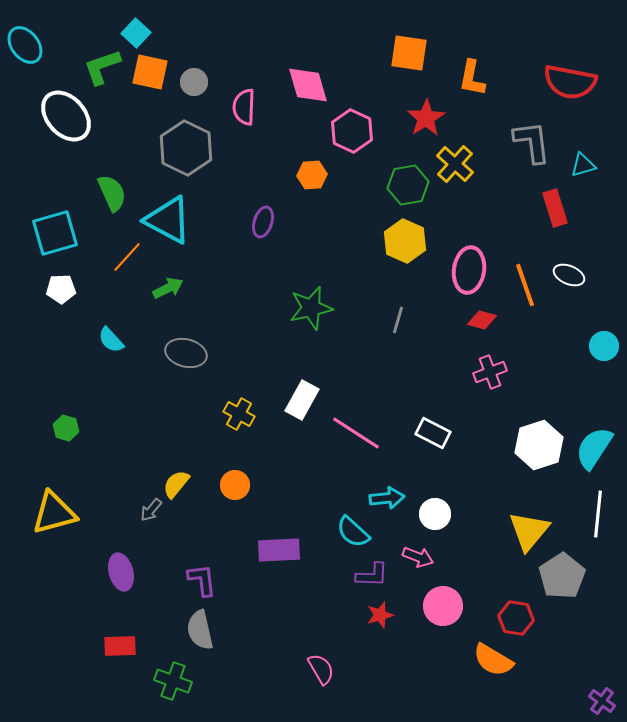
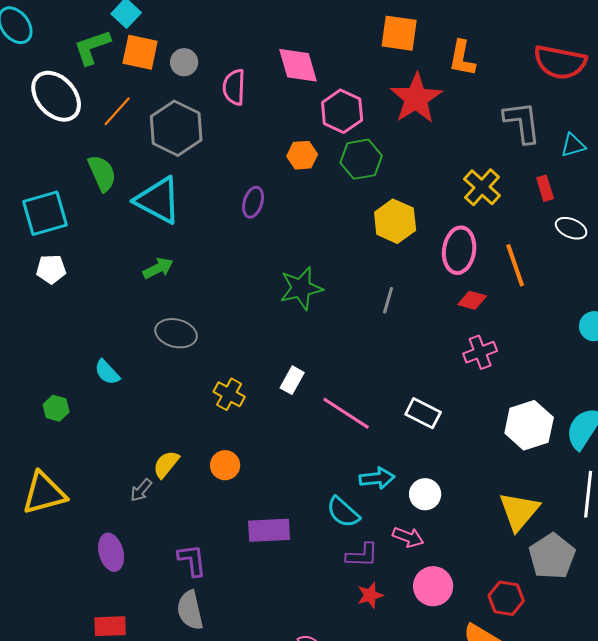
red star: (426, 118) -> (416, 98), size x1.4
yellow cross: (455, 164) -> (482, 187), moved
green hexagon: (408, 185) -> (361, 159), moved
red rectangle: (555, 208) -> (545, 188), size x0.7
orange line: (127, 257) -> (117, 111), moved
white ellipse: (569, 275) -> (571, 228), moved
cyan semicircle: (111, 340) -> (107, 372), moved
white rectangle: (302, 400) -> (292, 380), size x0.7

